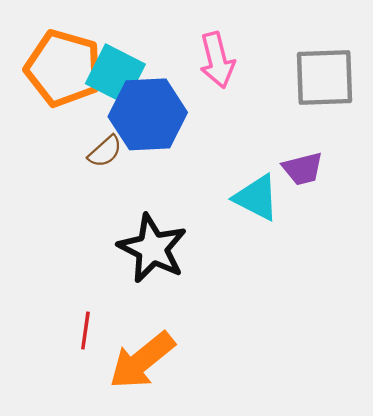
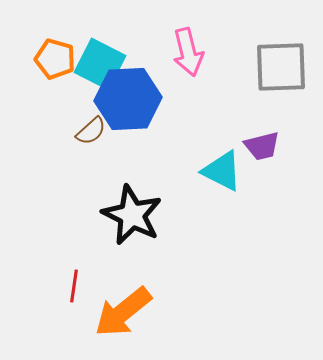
orange pentagon: (63, 68) -> (55, 59), size x0.6

